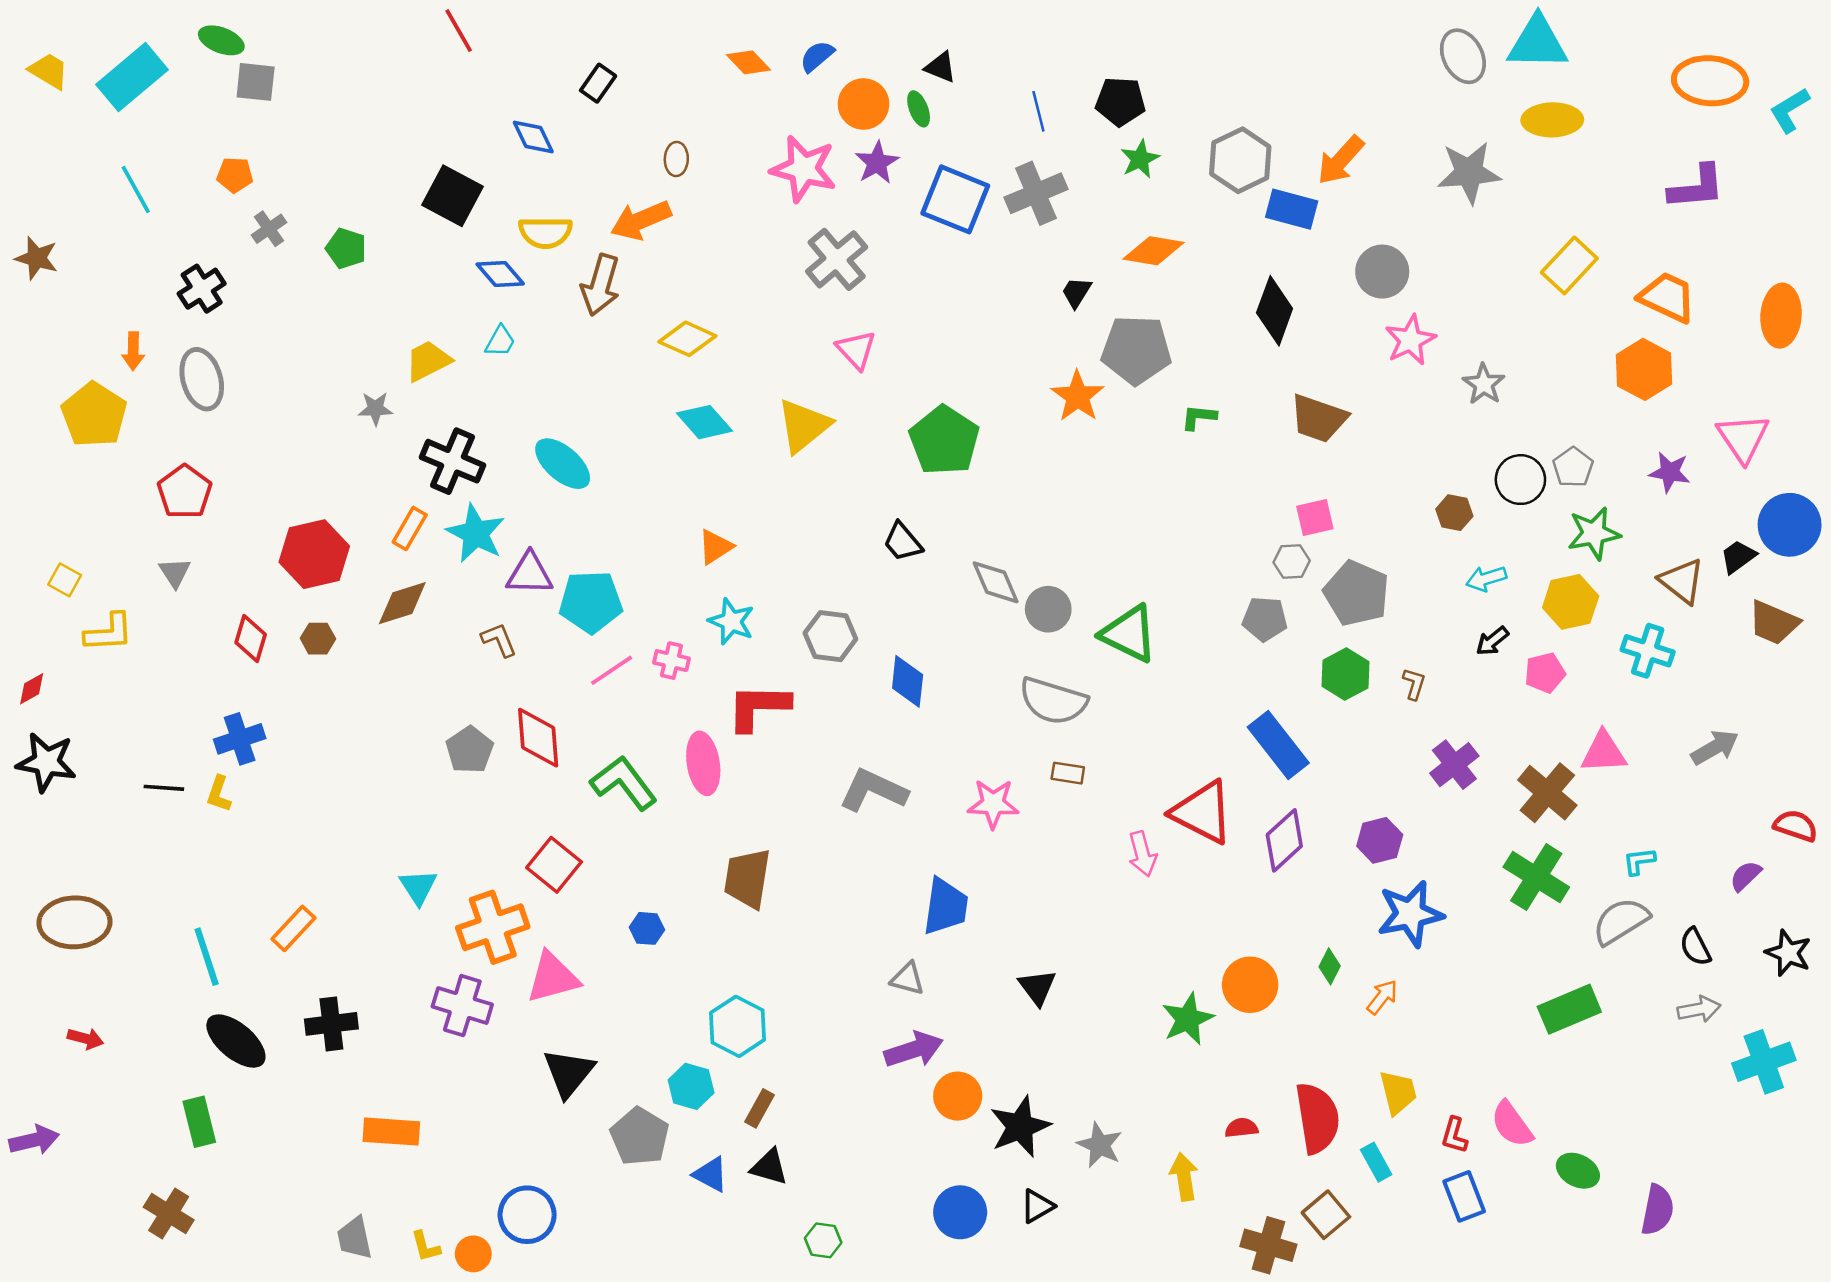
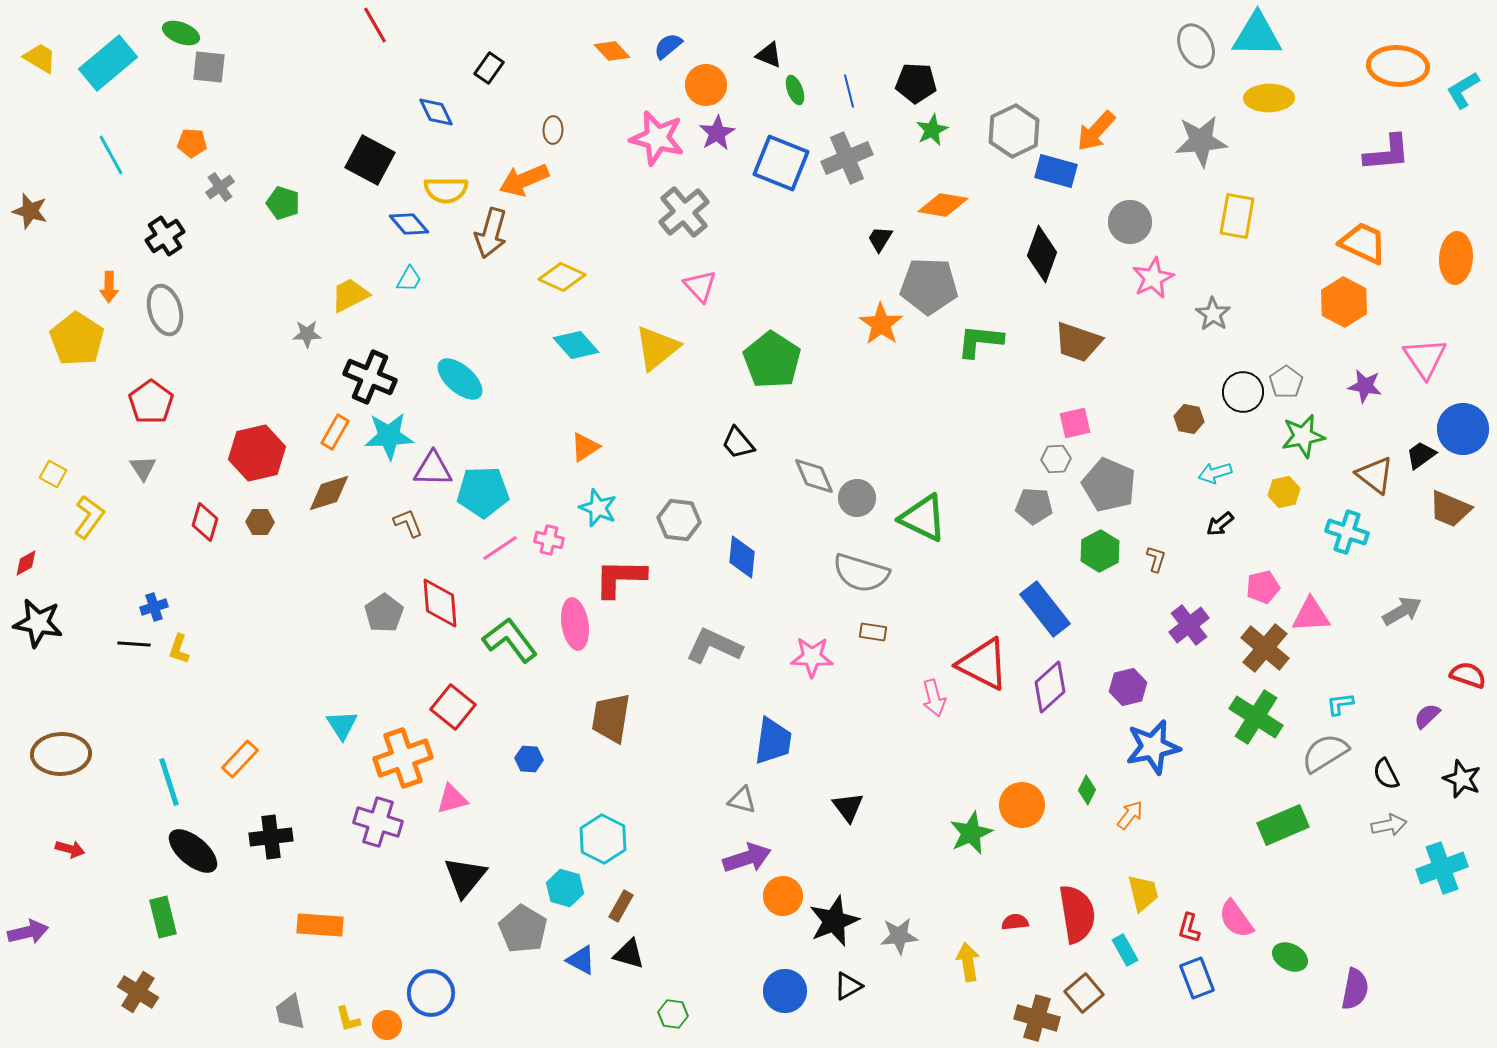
green ellipse: (919, 109) -> (795, 90), moved
yellow rectangle: (1569, 265) -> (1237, 216), moved, turned -33
green L-shape: (1199, 417) -> (980, 341), size x1.6
cyan star: (476, 533) -> (389, 436), turned -30
yellow hexagon: (1571, 602) -> (1284, 492), size x0.7
yellow L-shape: (109, 632) -> (89, 517), turned -51
pink pentagon: (1545, 673) -> (1263, 587), moved
blue cross: (240, 739) -> (154, 607), moved, size x0.7
pink triangle: (553, 977) -> (452, 799), size x0.7
gray star: (1100, 1145) -> (899, 936), turned -30

